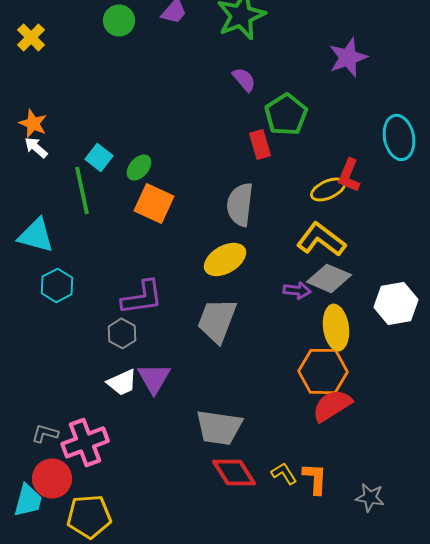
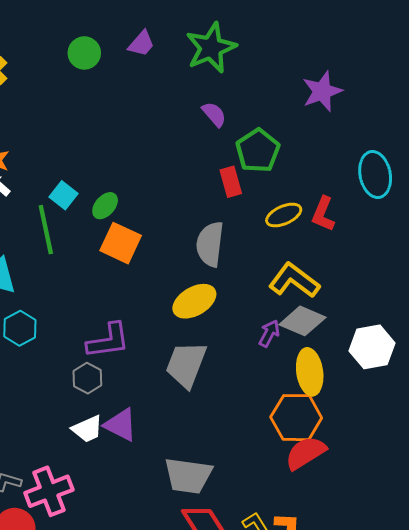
yellow ellipse: (328, 189) -> (284, 215), moved
purple arrow: (297, 290) -> (269, 333), turned -68
purple triangle: (154, 378) -> (121, 425), turned -33

